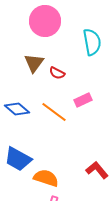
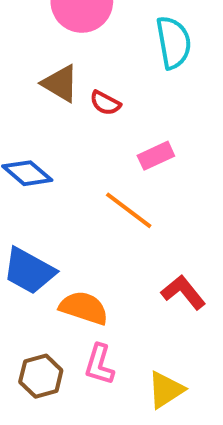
brown triangle: (34, 63) -> (60, 83), turned -35
orange line: (54, 112) -> (129, 210), moved

